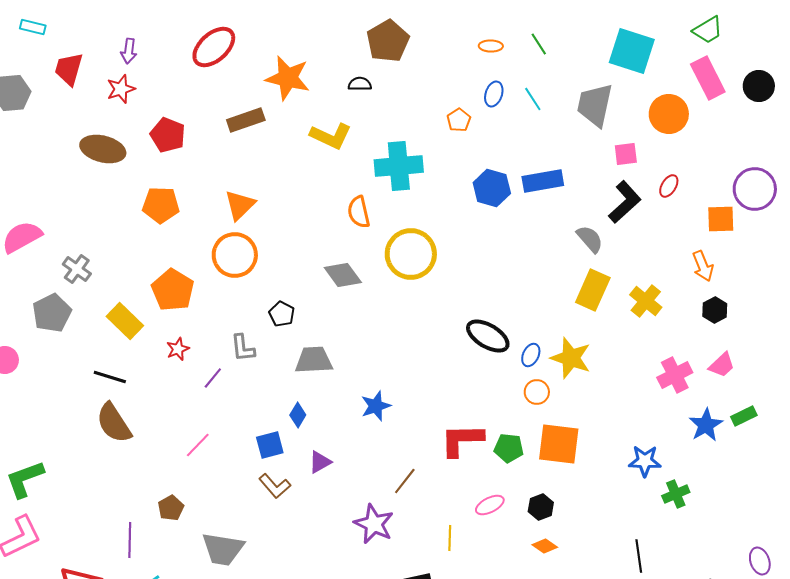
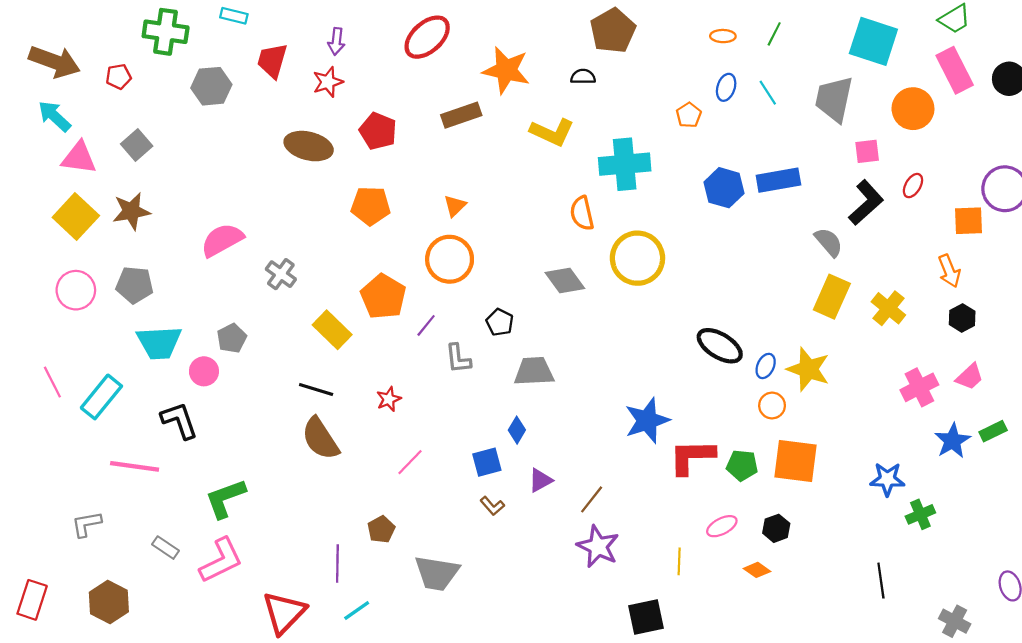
green line: (539, 44) -> (774, 34), turned 60
orange triangle: (240, 205) -> (455, 206), size x0.7
gray pentagon: (52, 313) -> (232, 338), moved, size x0.7
red star: (178, 349) -> (389, 399), moved
purple line: (213, 378) -> (426, 325), moved
blue star: (376, 406) -> (647, 420), moved, size x1.4
brown line: (405, 481) -> (592, 499), moved
brown L-shape: (275, 486) -> (492, 506), size x0.7
orange diamond: (545, 546) -> (757, 570), moved

